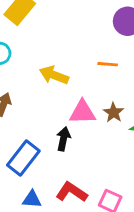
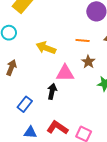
brown star: (113, 113) -> (88, 62), moved
blue rectangle: (23, 158) -> (25, 104), size x0.7

